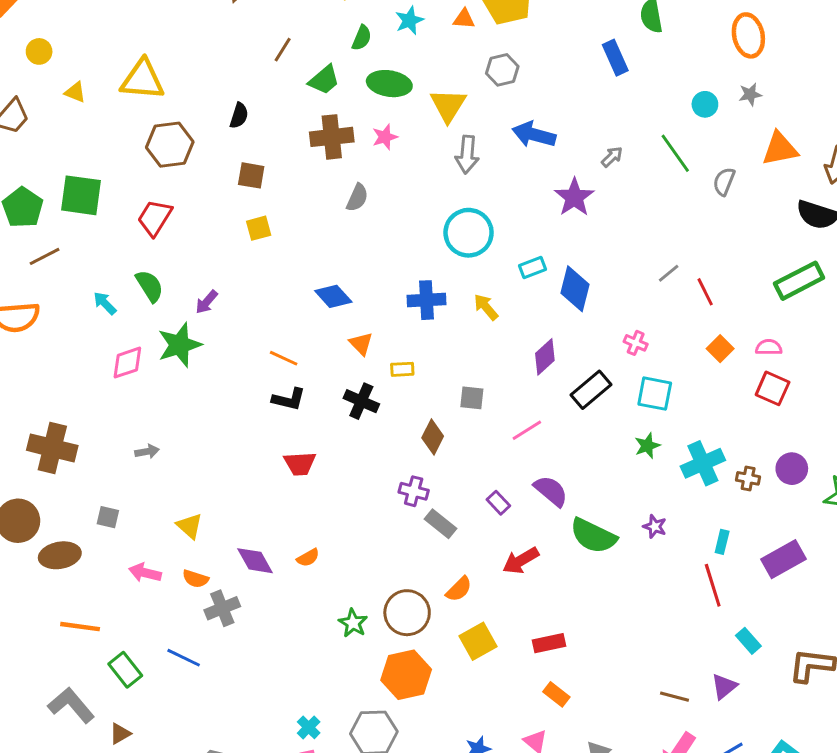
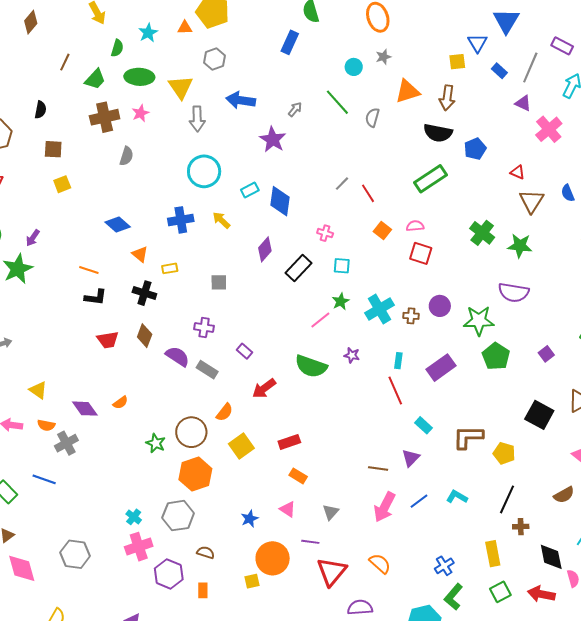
blue rectangle: (615, 58) -> (290, 42), turned 55
cyan square: (655, 394) -> (342, 266), size x0.7
pink line: (527, 430) -> (320, 320), moved
brown diamond: (433, 437) -> (145, 336), moved
purple cross: (414, 491) -> (204, 328), moved
purple semicircle: (551, 491) -> (178, 356), moved

